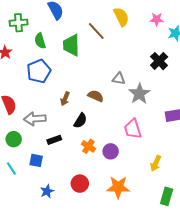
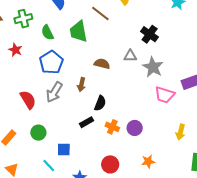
black cross: (159, 61) -> (150, 34), moved
brown semicircle: (96, 96) -> (102, 64), moved
gray arrow: (35, 119) -> (54, 92), moved, turned -45
pink trapezoid: (133, 129) -> (165, 95), moved, turned -45
black rectangle: (54, 140) -> (86, 122), moved
cyan line: (11, 169) -> (49, 165), moved
orange star: (118, 187) -> (148, 161), size x0.6

